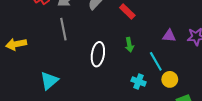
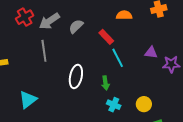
purple triangle: (169, 36) -> (151, 53), moved
green arrow: (129, 45) -> (105, 83), moved
cyan line: (156, 61) -> (118, 58), moved

